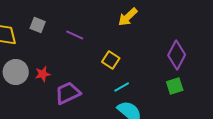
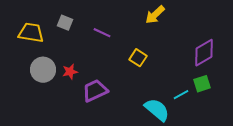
purple diamond: (177, 55) -> (204, 53), turned 32
cyan line: (122, 87) -> (181, 95), moved

